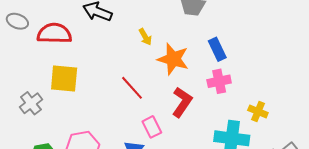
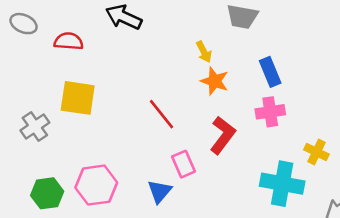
red semicircle: (54, 33) -> (69, 41), size x0.7
yellow arrow: (145, 37) -> (204, 52), moved
orange star: (173, 59) -> (215, 81), size x0.7

